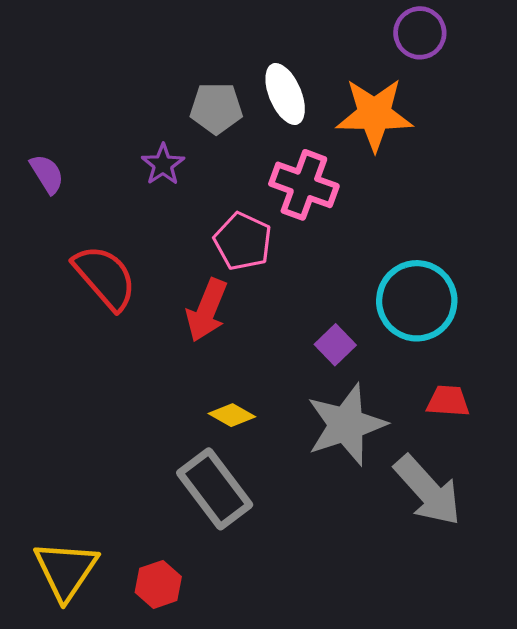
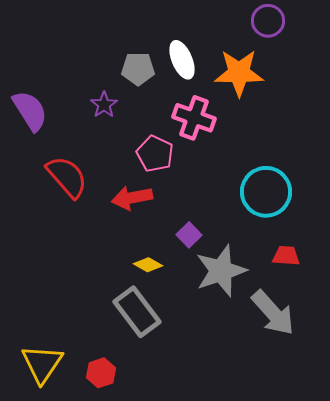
purple semicircle: (47, 174) -> (30, 111), size x1.6
red arrow: (207, 310) -> (132, 198), turned 57
purple square: (335, 345) -> (189, 235), moved

